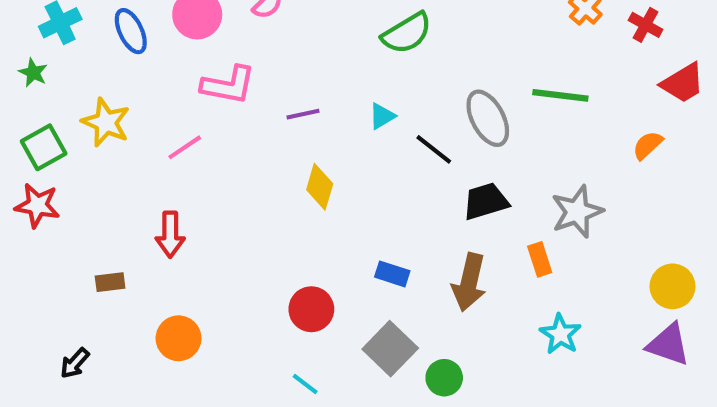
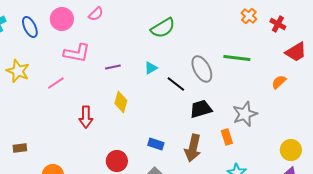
red arrow: (170, 234) -> (86, 117), moved

